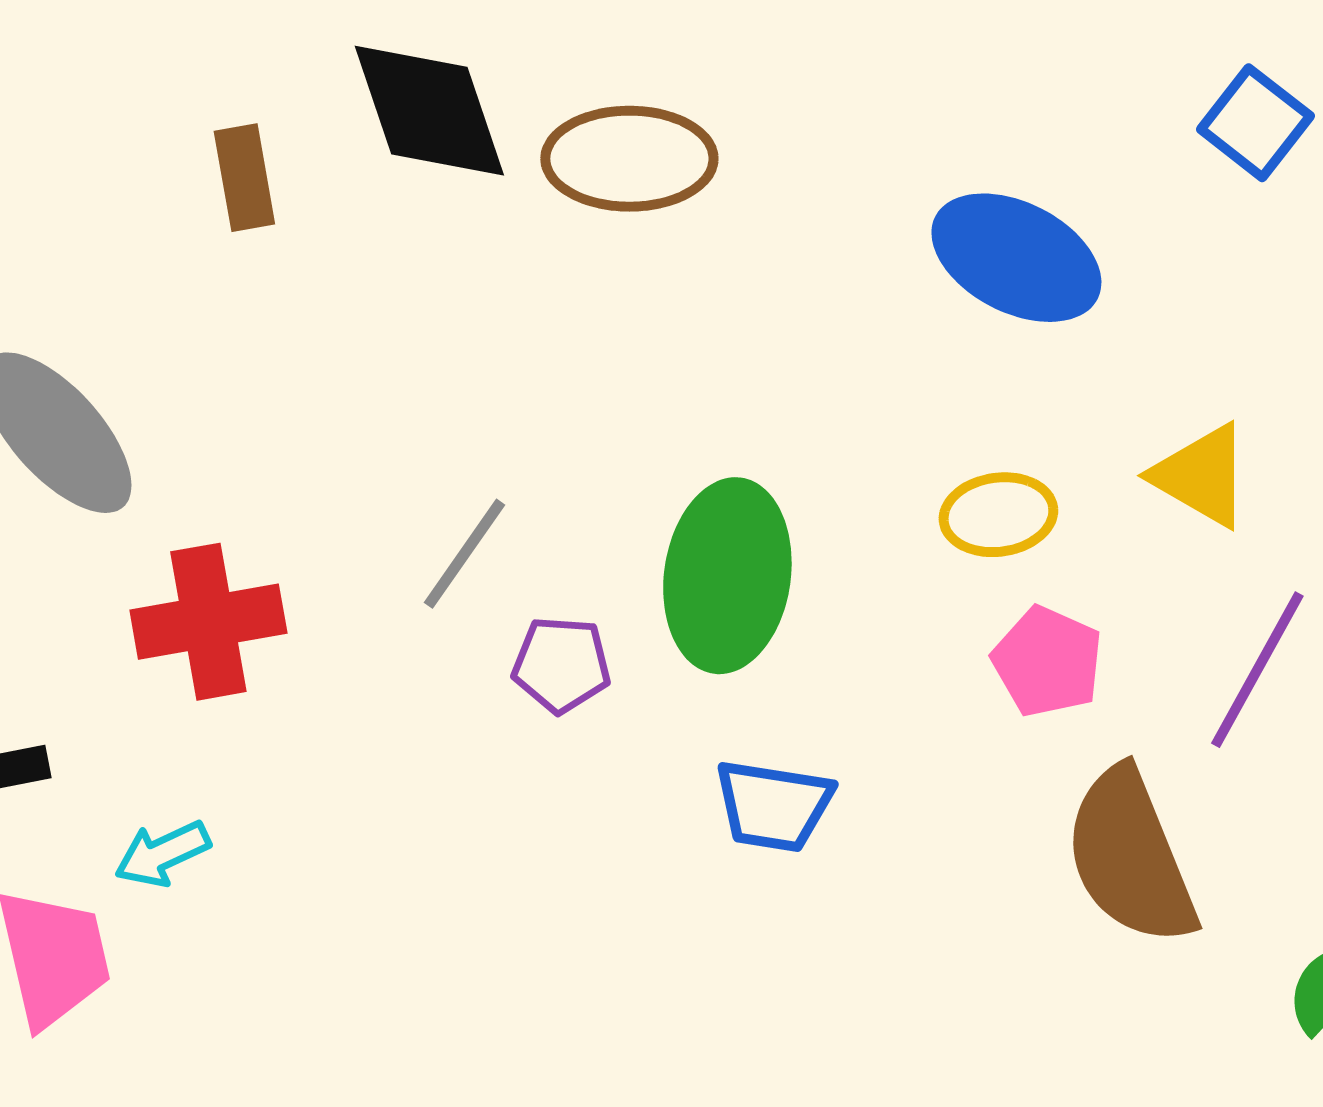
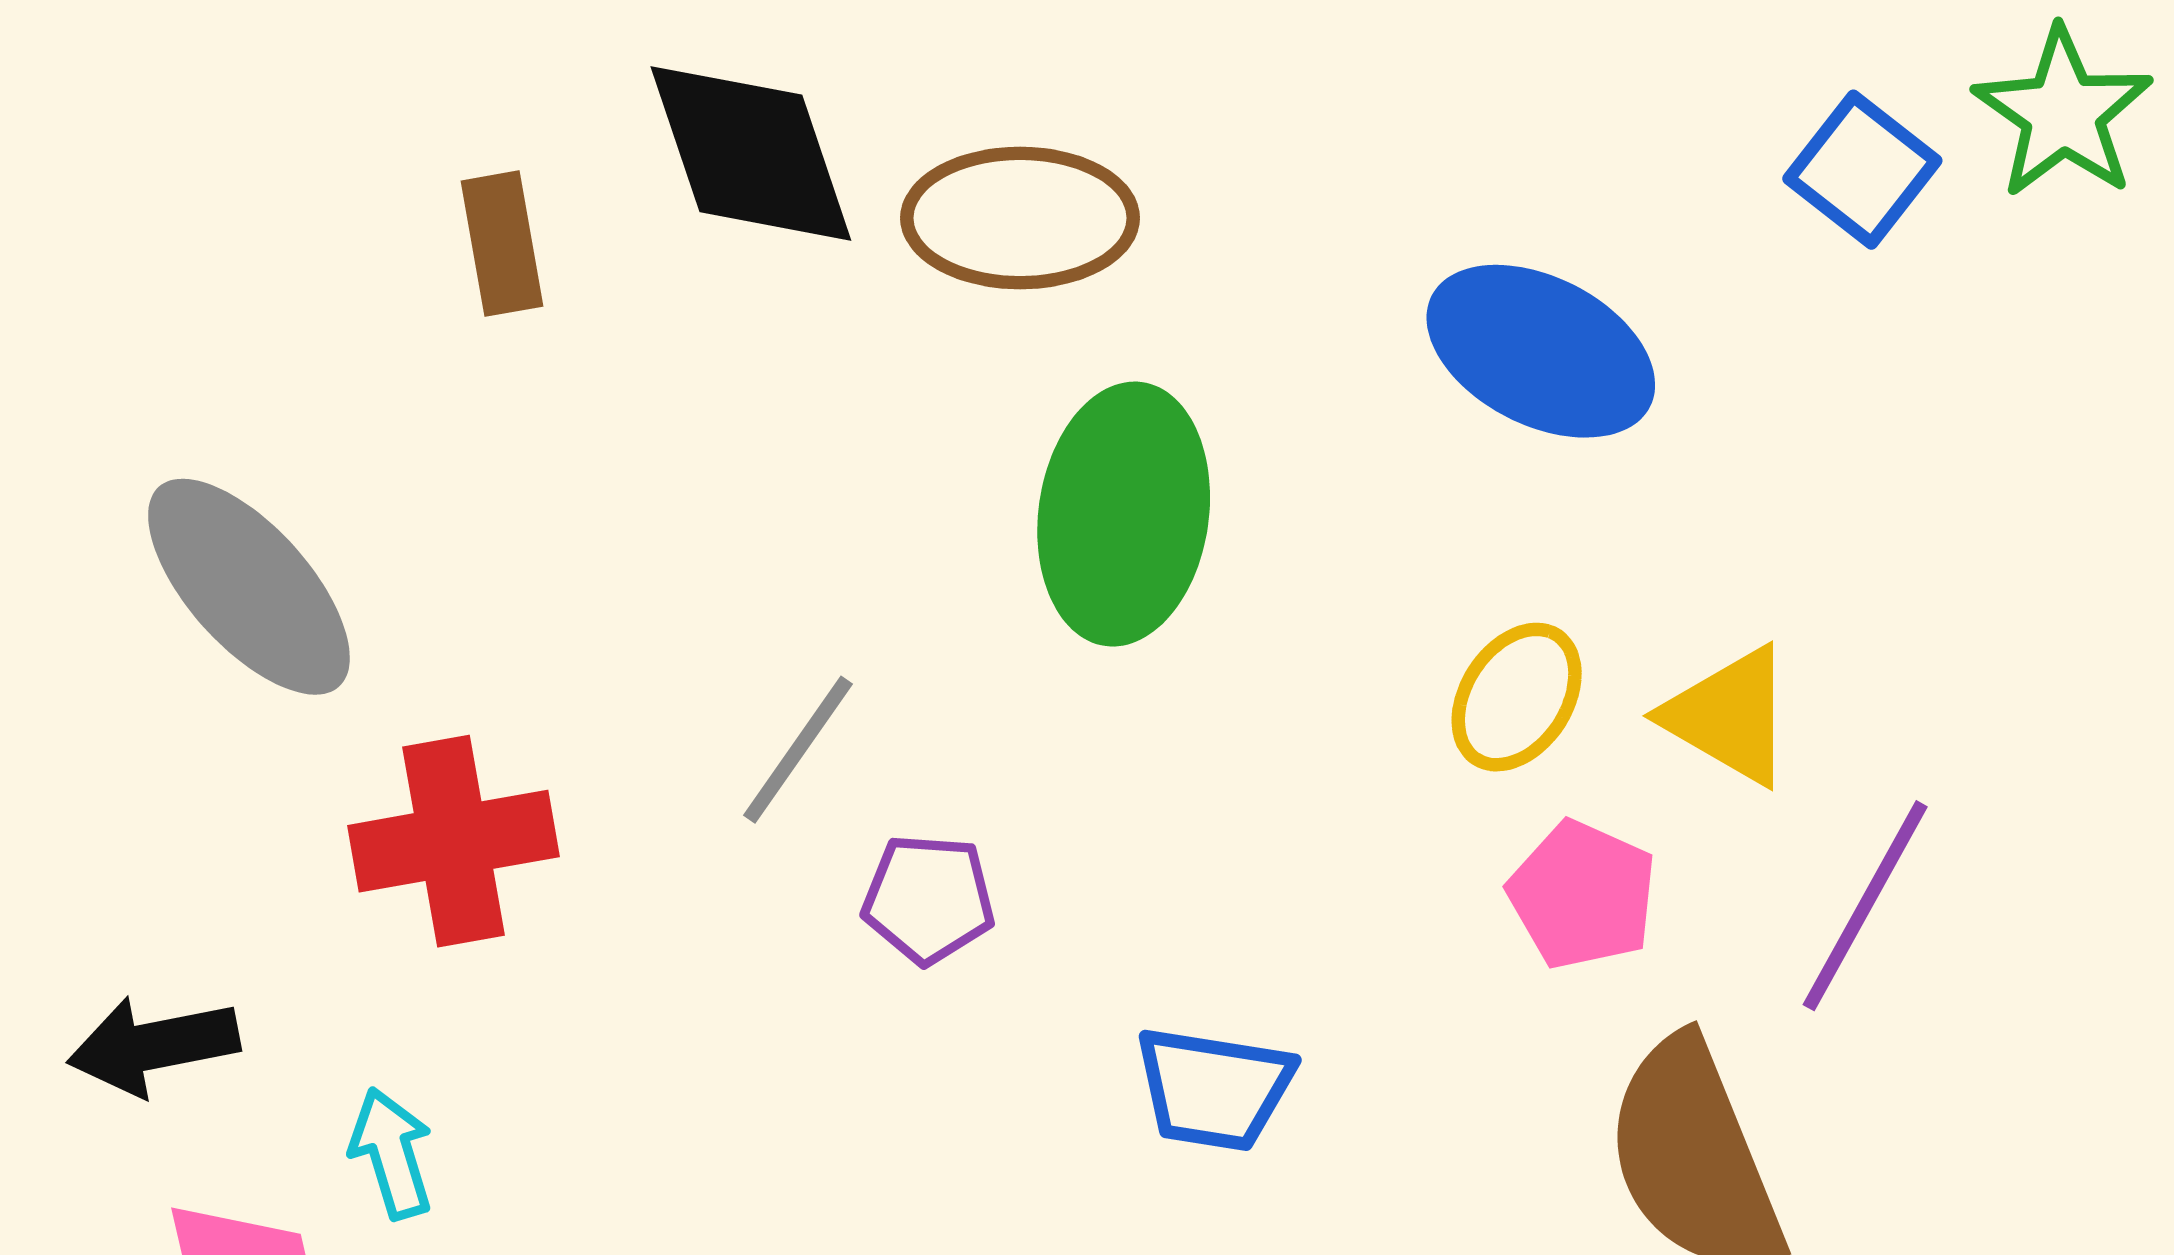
yellow triangle: (1201, 476) -> (1729, 716), moved
yellow ellipse: (998, 515) -> (1517, 697), turned -49
green ellipse: (727, 576) -> (1124, 514), moved
cyan arrow: (162, 854) -> (392, 1153), turned 98

